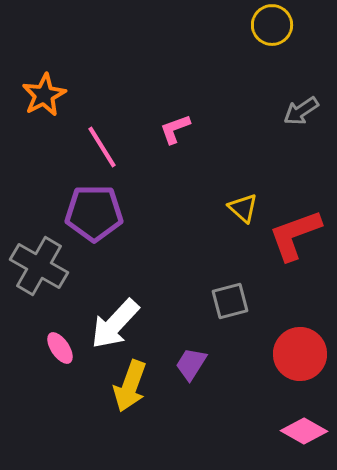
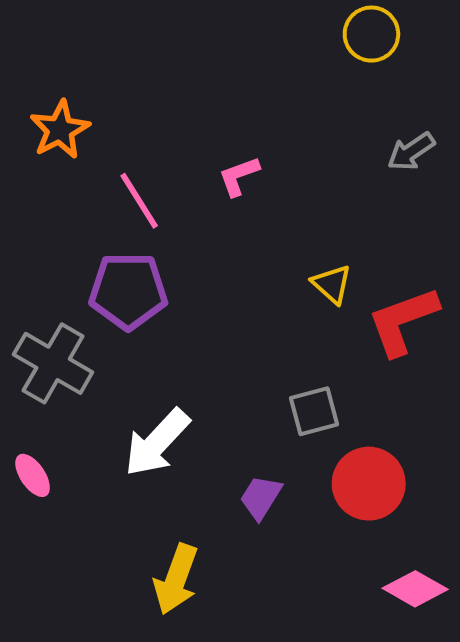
pink ellipse: (60, 348) -> (33, 475), moved
red circle: (300, 354) -> (369, 484), moved
yellow arrow: (130, 386) -> (176, 579), moved

